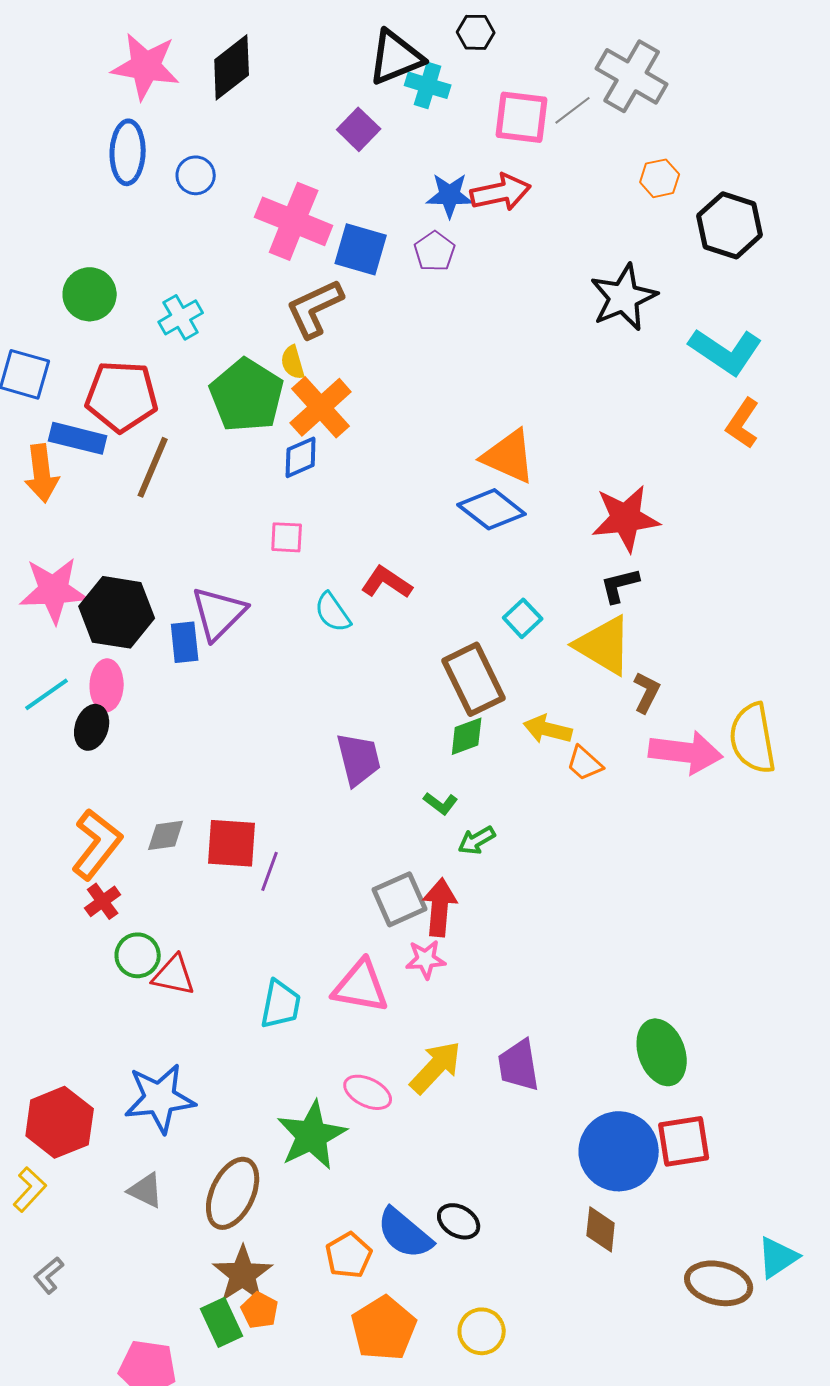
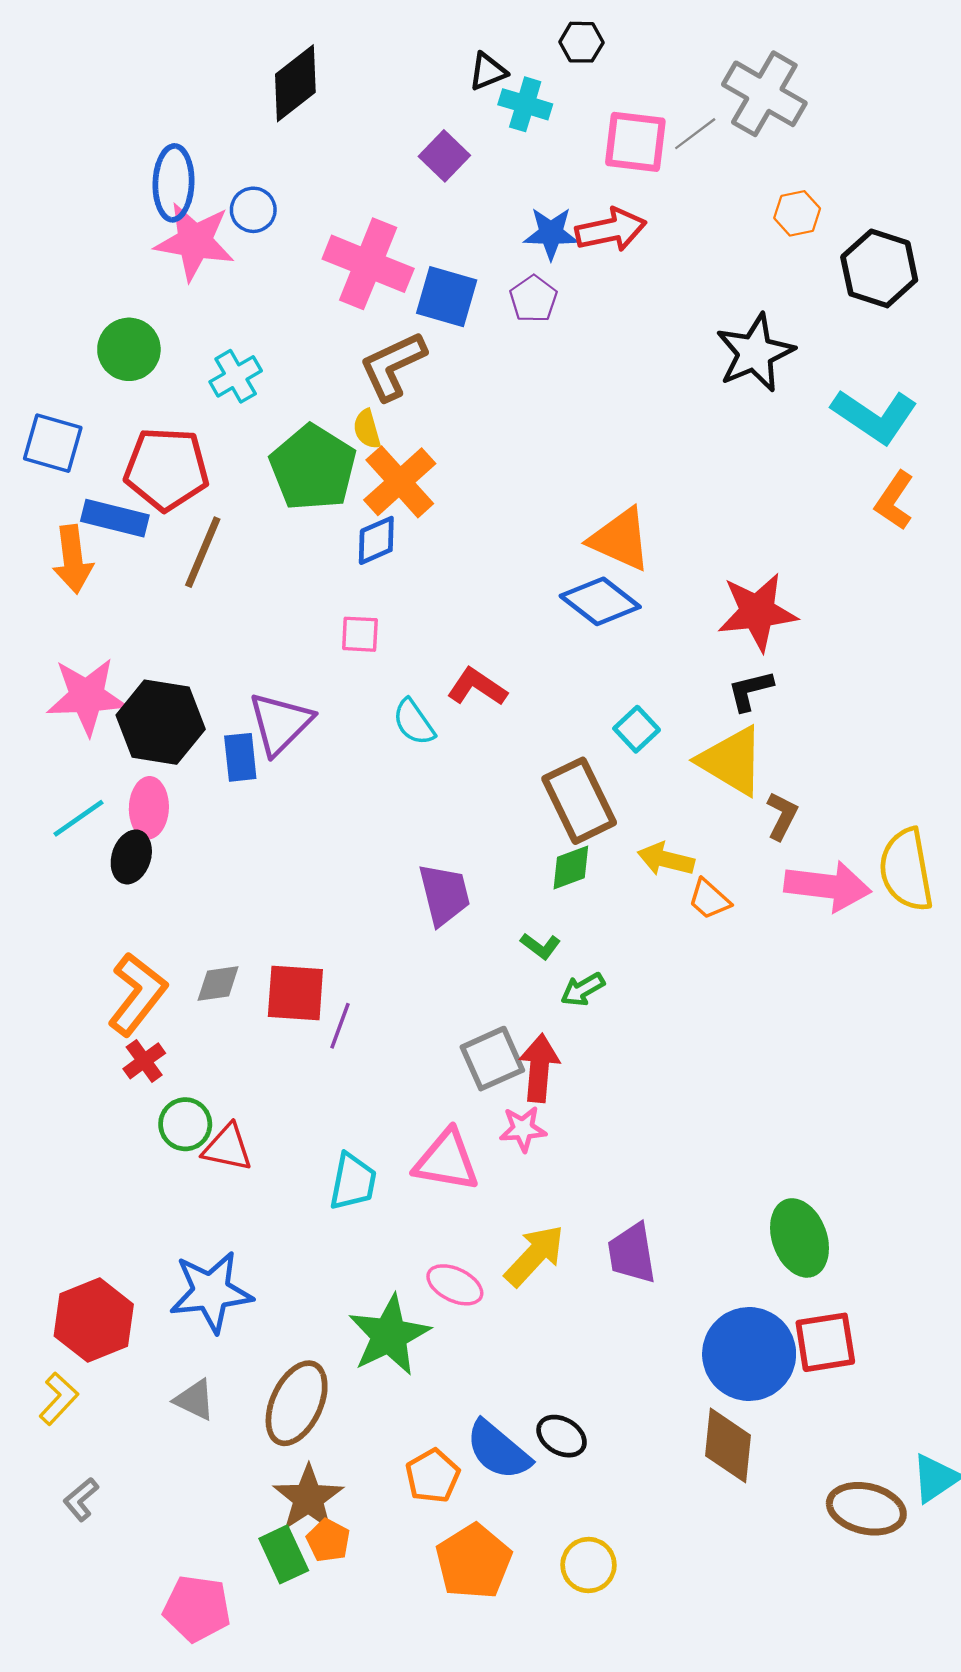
black triangle: (396, 57) -> (488, 72), size x0.6
pink star: (146, 66) -> (195, 241), moved
brown diamond: (601, 1229) -> (728, 1445), size x1.4

